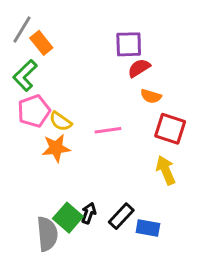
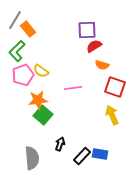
yellow semicircle: (61, 121) -> (41, 71), moved
black rectangle: (121, 216) -> (82, 156), moved
green square: (68, 218) -> (43, 115), moved

